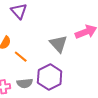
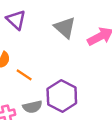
gray triangle: (58, 44) -> (65, 28), moved

